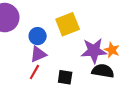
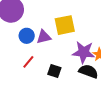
blue circle: (38, 36) -> (27, 36), moved
purple triangle: (38, 54) -> (44, 37), moved

